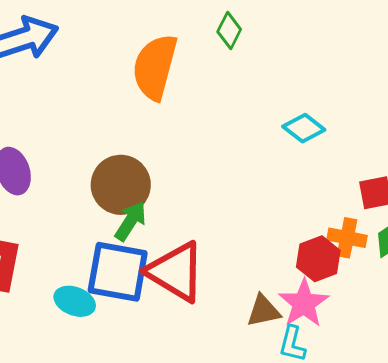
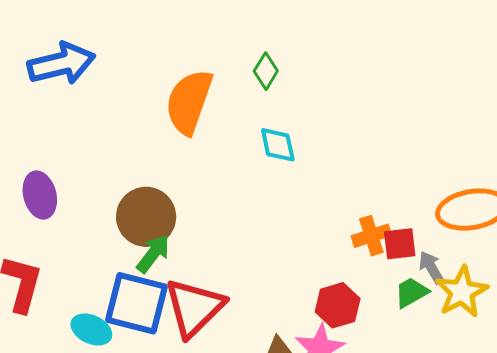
cyan diamond: (304, 128) -> (278, 145), moved, turned 36
orange cross: (347, 238) -> (371, 236), moved, turned -33
red triangle: (176, 272) -> (194, 308), turned 40

